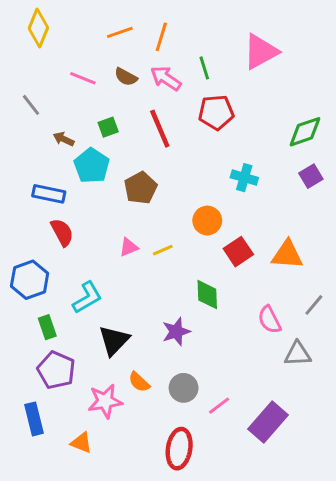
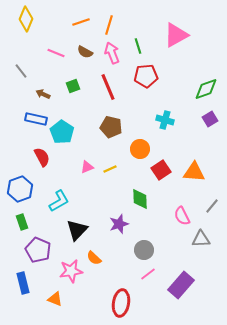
pink arrow: (166, 78) -> (112, 53), turned 35
cyan pentagon: (92, 166) -> (62, 132), moved
brown pentagon: (141, 188) -> (111, 127), moved, turned -30
blue rectangle: (49, 194) -> (36, 119), moved
green rectangle: (47, 327) -> (22, 222), moved
gray circle: (184, 388) -> (144, 250), moved

